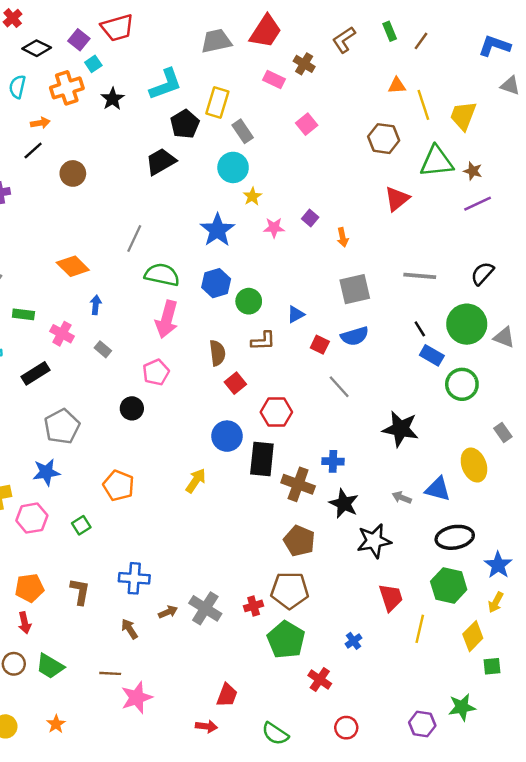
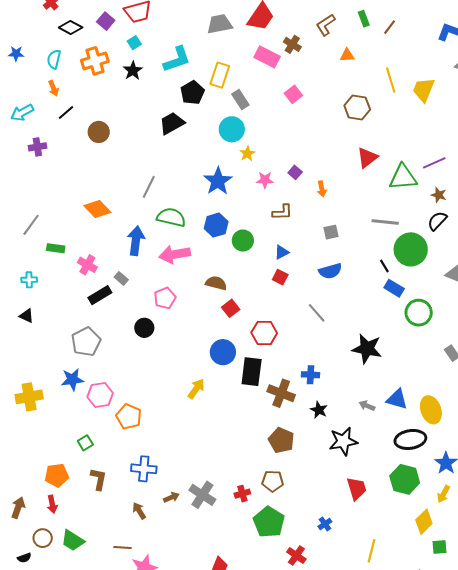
cyan square: (93, 64) -> (134, 43), moved
pink rectangle: (274, 80) -> (267, 57), size x1.4
orange triangle: (397, 86) -> (347, 55), moved
orange arrow: (40, 123) -> (53, 88), moved, turned 77
green triangle: (437, 161) -> (403, 177), moved
brown star: (473, 171) -> (439, 195), moved
gray square: (355, 289) -> (331, 232), size x0.6
blue arrow: (96, 305) -> (136, 241), moved, size x1.8
pink arrow: (167, 319) -> (175, 254), turned 64
green circle: (467, 324) -> (411, 249), moved
brown L-shape: (263, 341) -> (282, 212), moved
red square: (320, 345) -> (280, 277), moved
brown semicircle: (217, 353) -> (216, 283), turned -70
black rectangle: (35, 373) -> (100, 295), moved
yellow ellipse: (474, 465) -> (431, 410), moved
orange pentagon: (119, 485) -> (129, 417), moved
black star: (344, 504) -> (319, 410), size x0.7
pink hexagon: (32, 518) -> (100, 395), moved
green square: (81, 525) -> (85, 443), moved
brown pentagon: (290, 590) -> (273, 481), size x0.7
yellow line: (420, 629) -> (371, 551), moved

